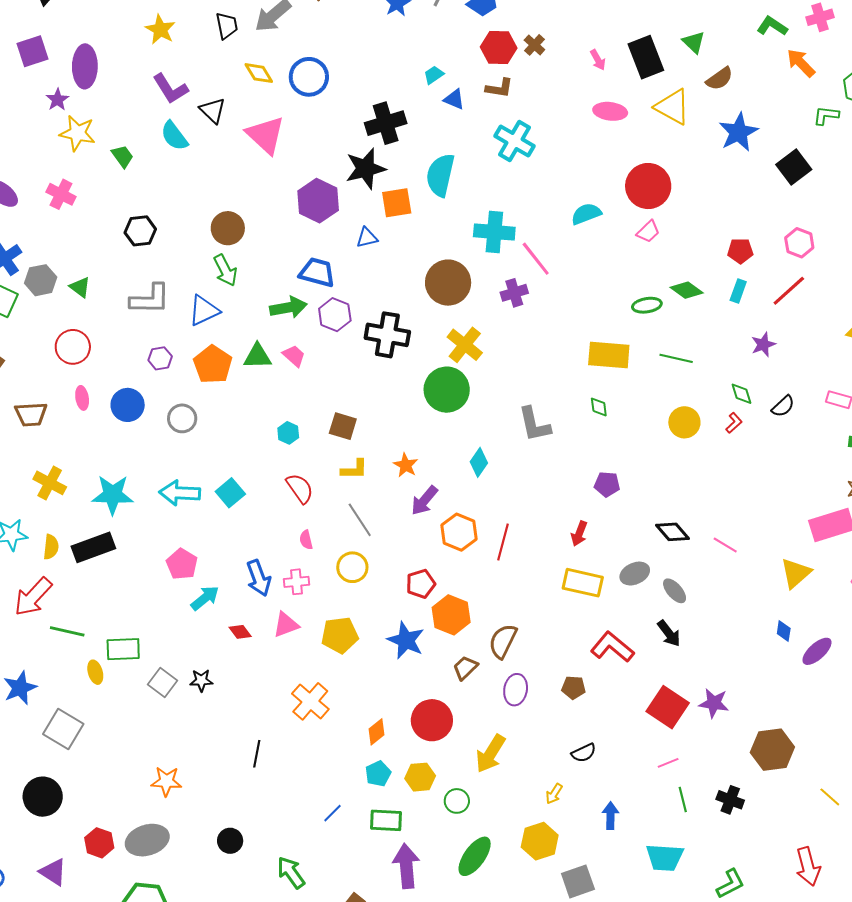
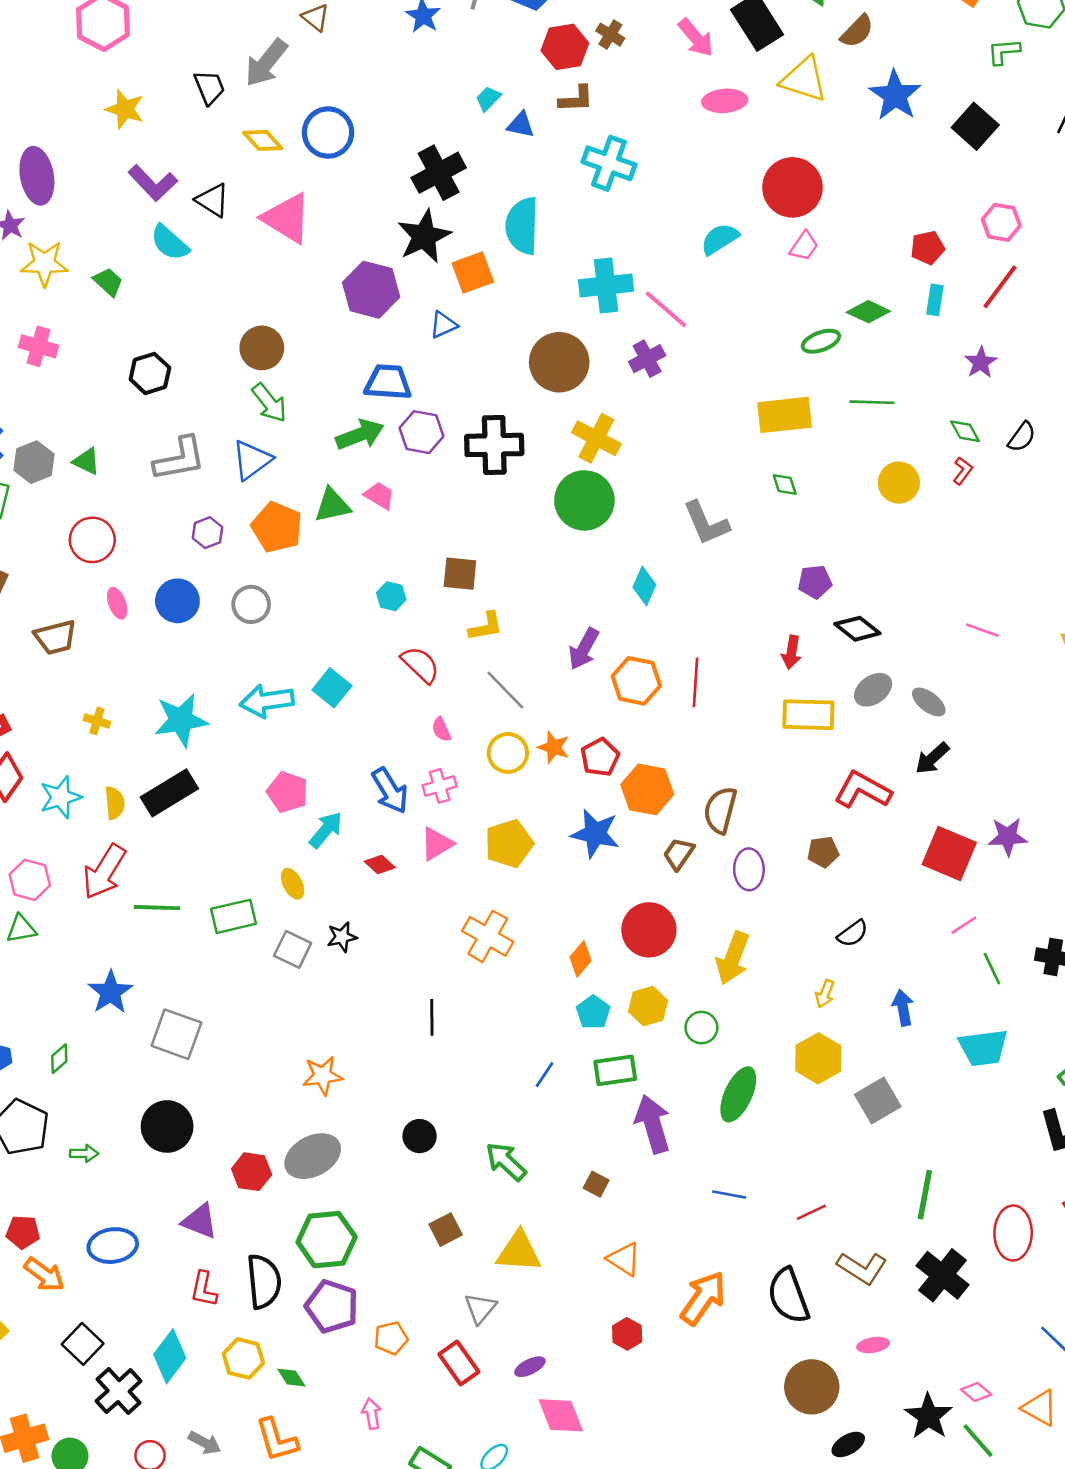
pink arrow: (598, 60) -> (696, 38), size x1.5
orange star: (406, 465) -> (554, 747), moved
yellow cross: (50, 483) -> (97, 721), size x0.6
black diamond: (673, 532) -> (857, 629), moved
black arrow: (669, 633) -> (932, 758), turned 96
yellow ellipse: (95, 672) -> (293, 884), moved

